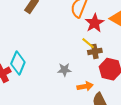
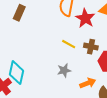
yellow line: (88, 43) -> (69, 44), moved
brown cross: (95, 51) -> (91, 47), turned 32

